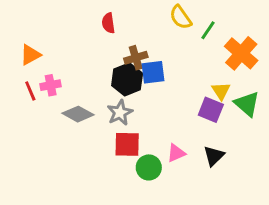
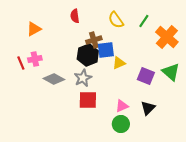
yellow semicircle: (181, 17) -> (116, 20), moved
orange triangle: (30, 55) -> (34, 29), moved
yellow triangle: (221, 91) -> (119, 63), moved, turned 40
green circle: (149, 167) -> (121, 124), moved

